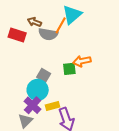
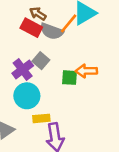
red rectangle: (17, 35) -> (31, 28), moved
gray square: (44, 75) -> (41, 61), moved
purple cross: (32, 105) -> (23, 70), moved

